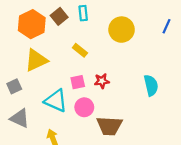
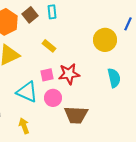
yellow circle: (122, 30) -> (105, 40), moved
red star: (102, 81) -> (69, 74), size x1.5

